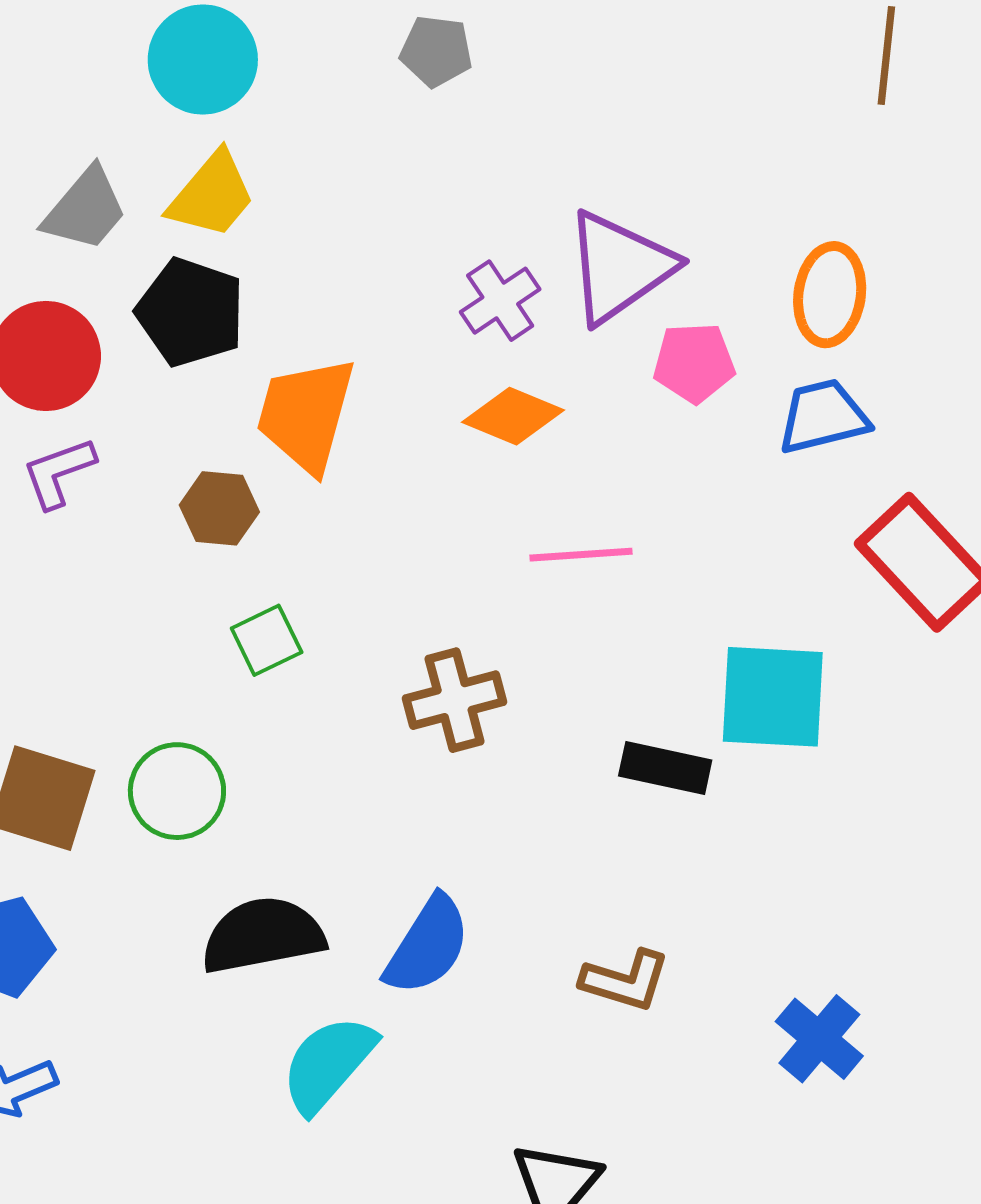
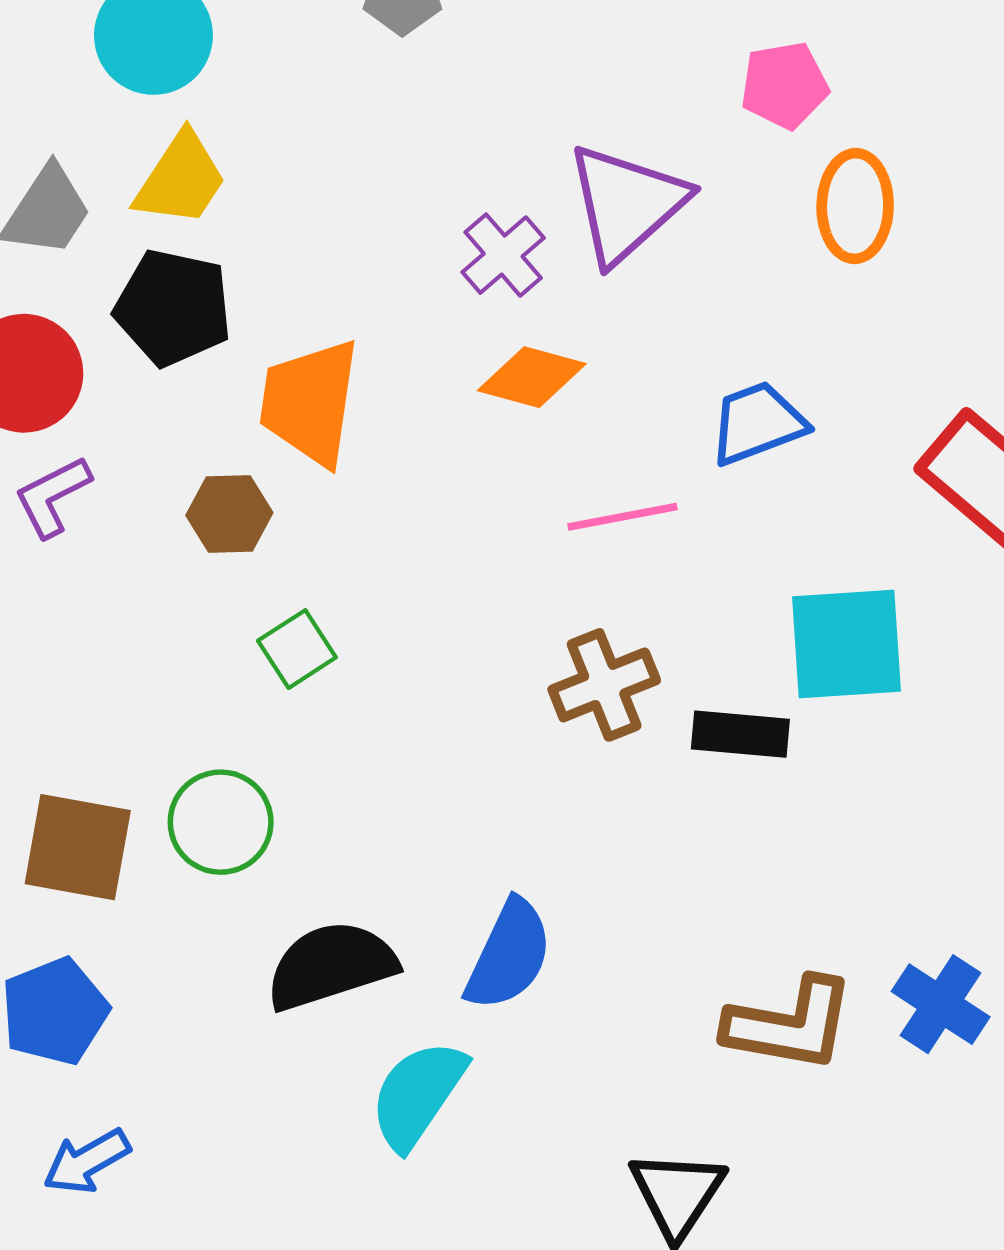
pink pentagon: (694, 363) -> (784, 85), moved
blue trapezoid: (823, 416) -> (758, 423), moved
brown cross: (455, 700) -> (604, 685), moved
brown L-shape: (625, 981) -> (790, 1024), moved, size x1.4

